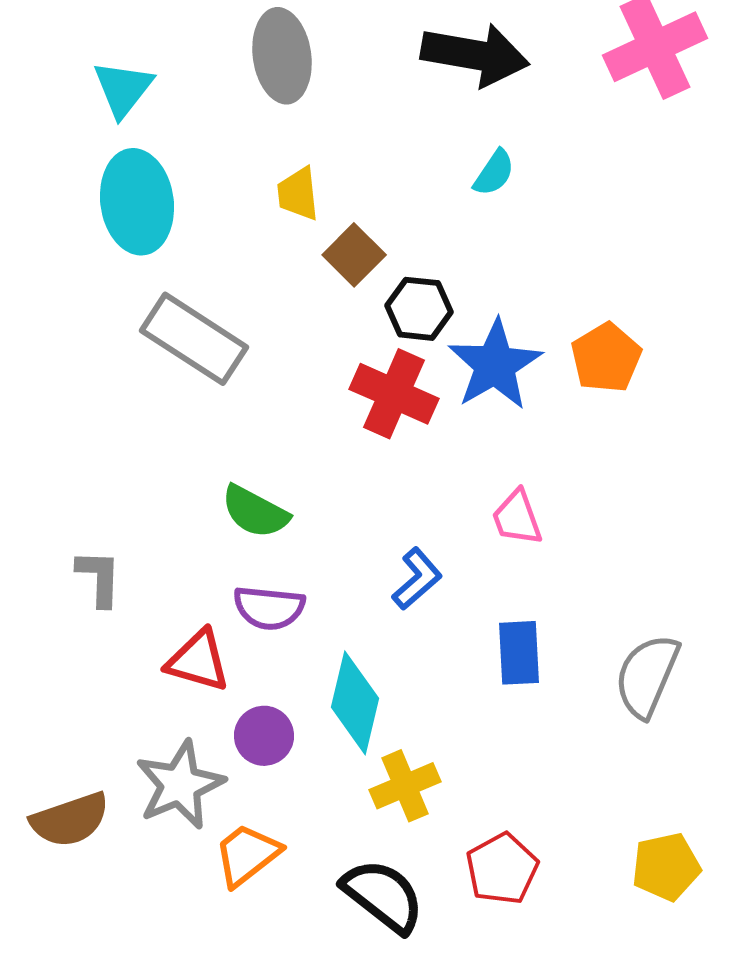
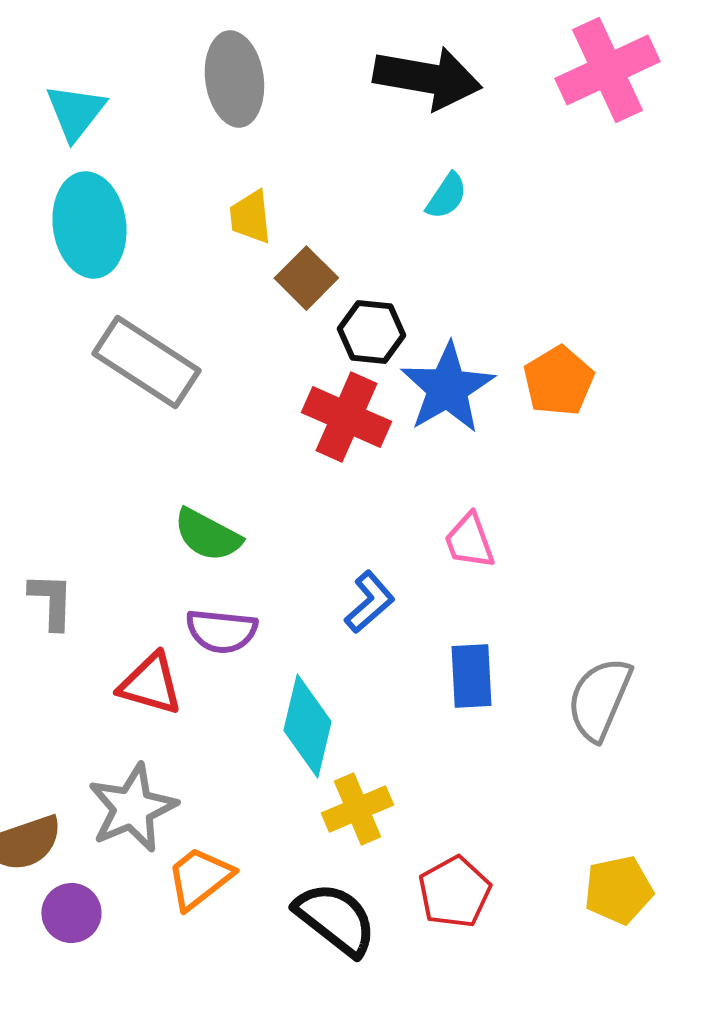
purple circle: (264, 736) -> (71, 913), moved

